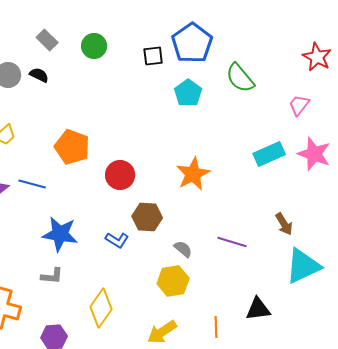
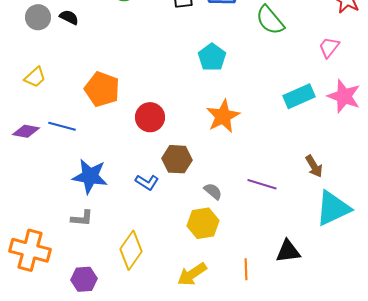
cyan pentagon: (188, 93) -> (212, 57), moved

